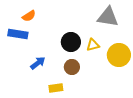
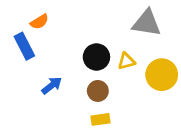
blue rectangle: (18, 34) -> (24, 46), turned 54
yellow rectangle: (56, 88) -> (101, 119), moved

